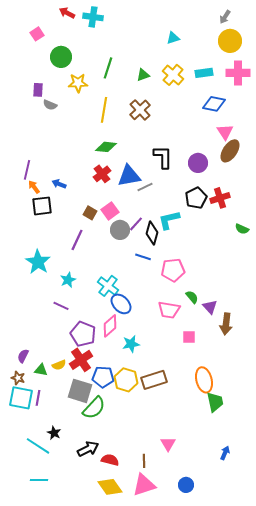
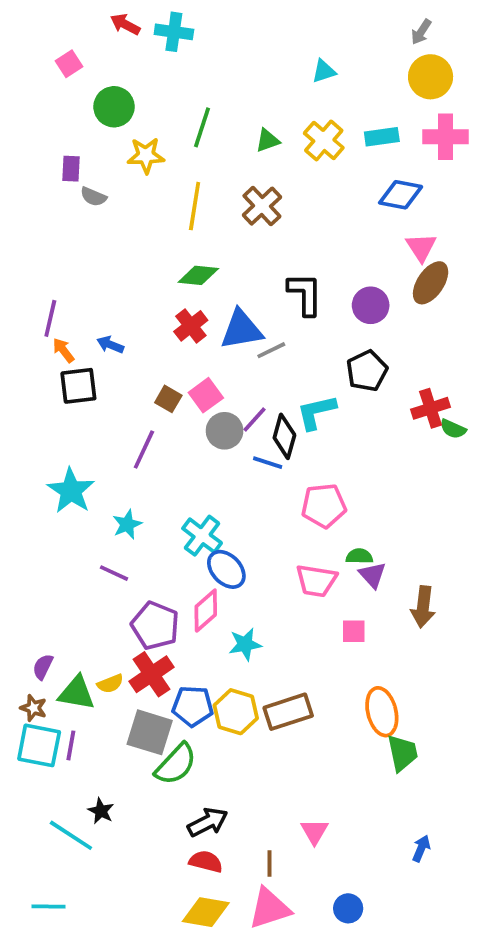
red cross: (220, 198) -> (431, 408), moved
blue line: (143, 257) -> (268, 463), moved
green semicircle: (192, 297) -> (359, 556), turned -48
purple triangle: (210, 307) -> (372, 575), moved
green triangle: (41, 370) -> (77, 693), size x1.5
black arrow: (88, 449) -> (208, 822), moved
cyan line: (39, 480) -> (48, 906), moved
yellow diamond: (110, 487) -> (206, 912), turned -45

